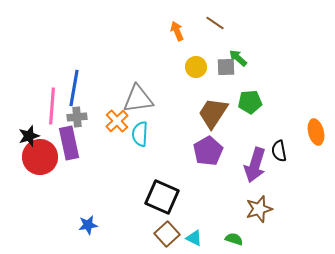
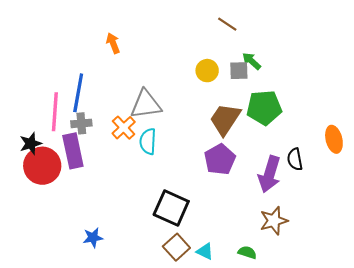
orange arrow: (177, 31) -> (113, 43), moved
green pentagon: (250, 102) -> (264, 108), size x1.4

